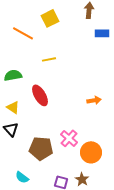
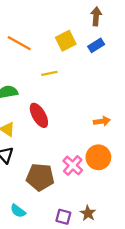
yellow square: (50, 18) -> (66, 41), moved
blue rectangle: (102, 33) -> (96, 45), moved, turned -32
orange circle: (91, 152) -> (98, 157), moved

